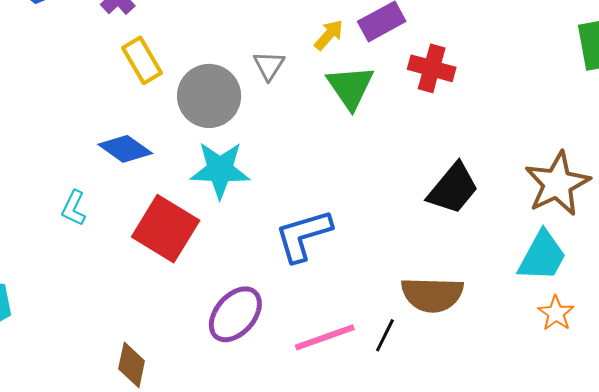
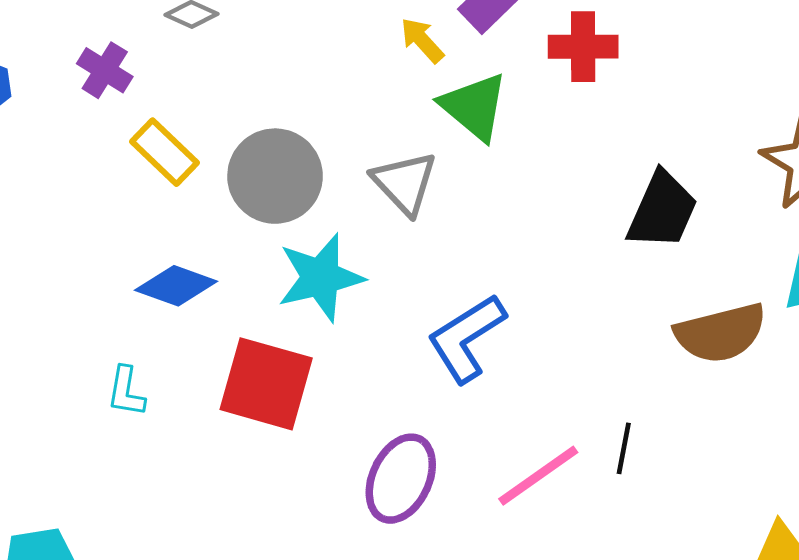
yellow arrow: (329, 35) -> (422, 40), turned -68
gray triangle: (269, 65) -> (405, 183), moved, size x1.4
brown semicircle: (432, 295) -> (721, 333), moved

